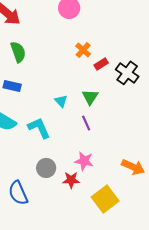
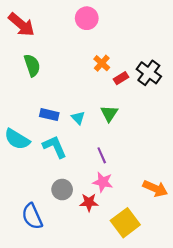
black cross: (127, 73) -> (149, 73), moved
blue rectangle: (12, 86) -> (49, 115), moved
purple line: (86, 123) -> (102, 155), moved

